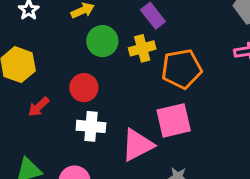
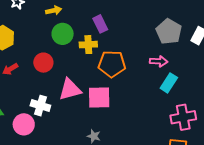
white cross: (91, 126) -> (40, 106), moved
pink triangle: (137, 145) -> (70, 89), moved

